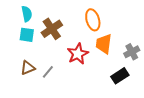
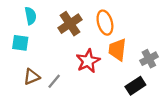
brown cross: (52, 29) -> (70, 24), moved
cyan square: (27, 35) -> (20, 43), moved

